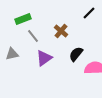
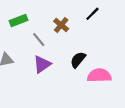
brown cross: (61, 31) -> (61, 25), moved
gray line: (33, 36) -> (39, 40), moved

